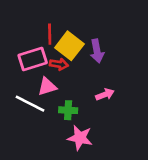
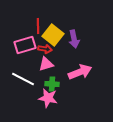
pink triangle: (47, 87) -> (46, 64), moved
pink arrow: (105, 94) -> (80, 72), size x1.6
pink star: (80, 138) -> (48, 98), moved

